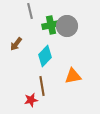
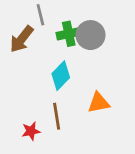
brown arrow: (16, 44) -> (21, 39), moved, size x1.5
red star: (31, 100) -> (31, 131), moved

